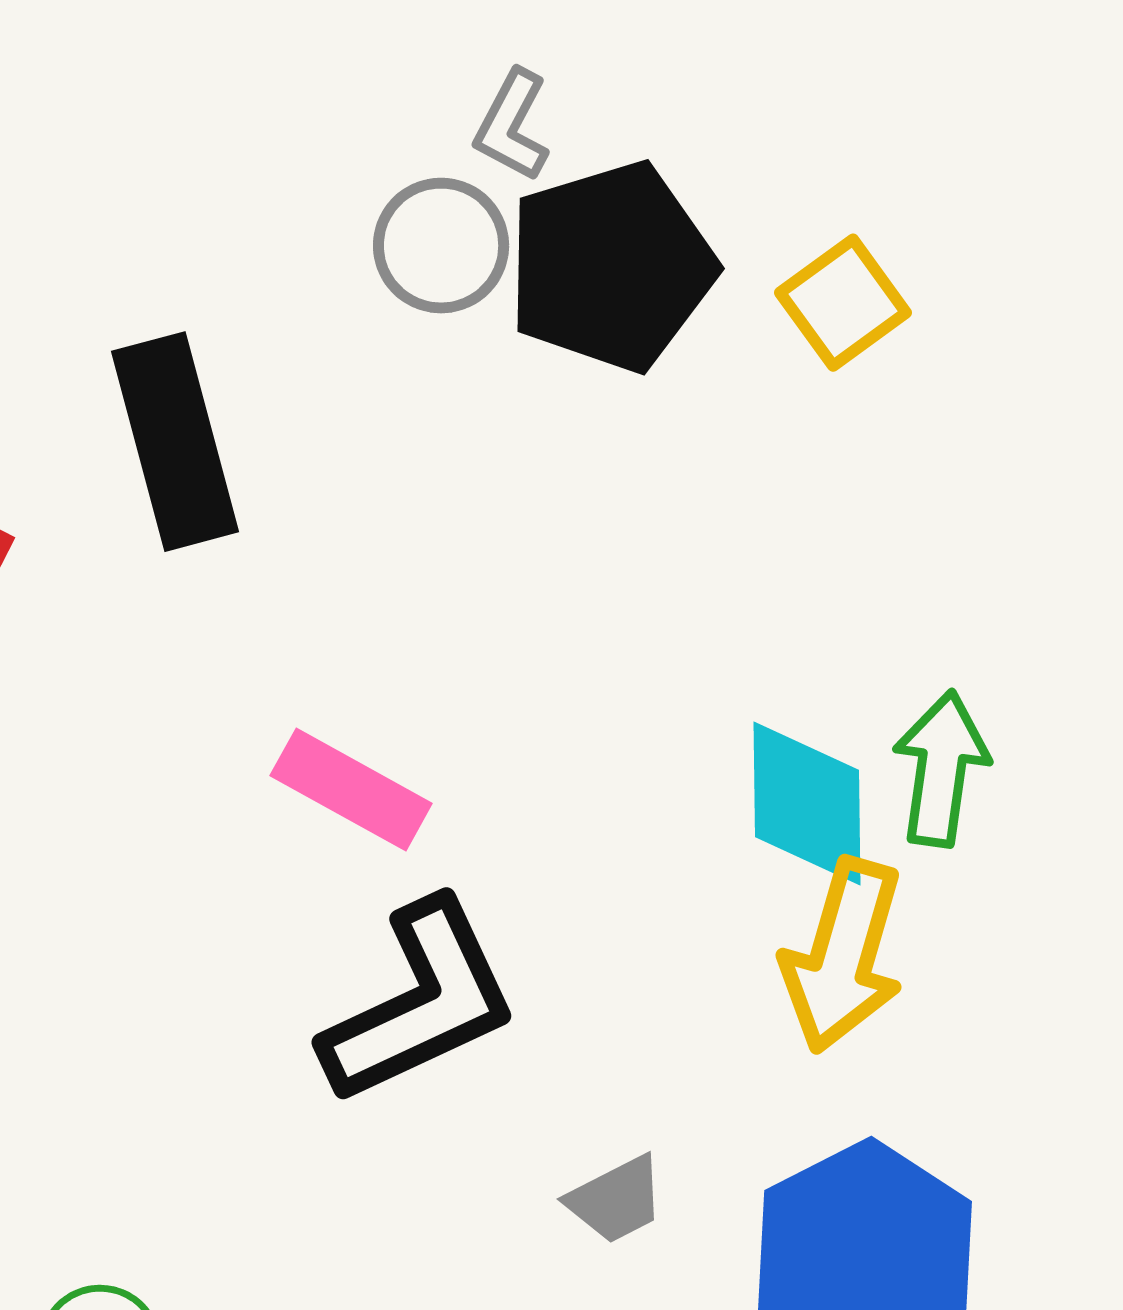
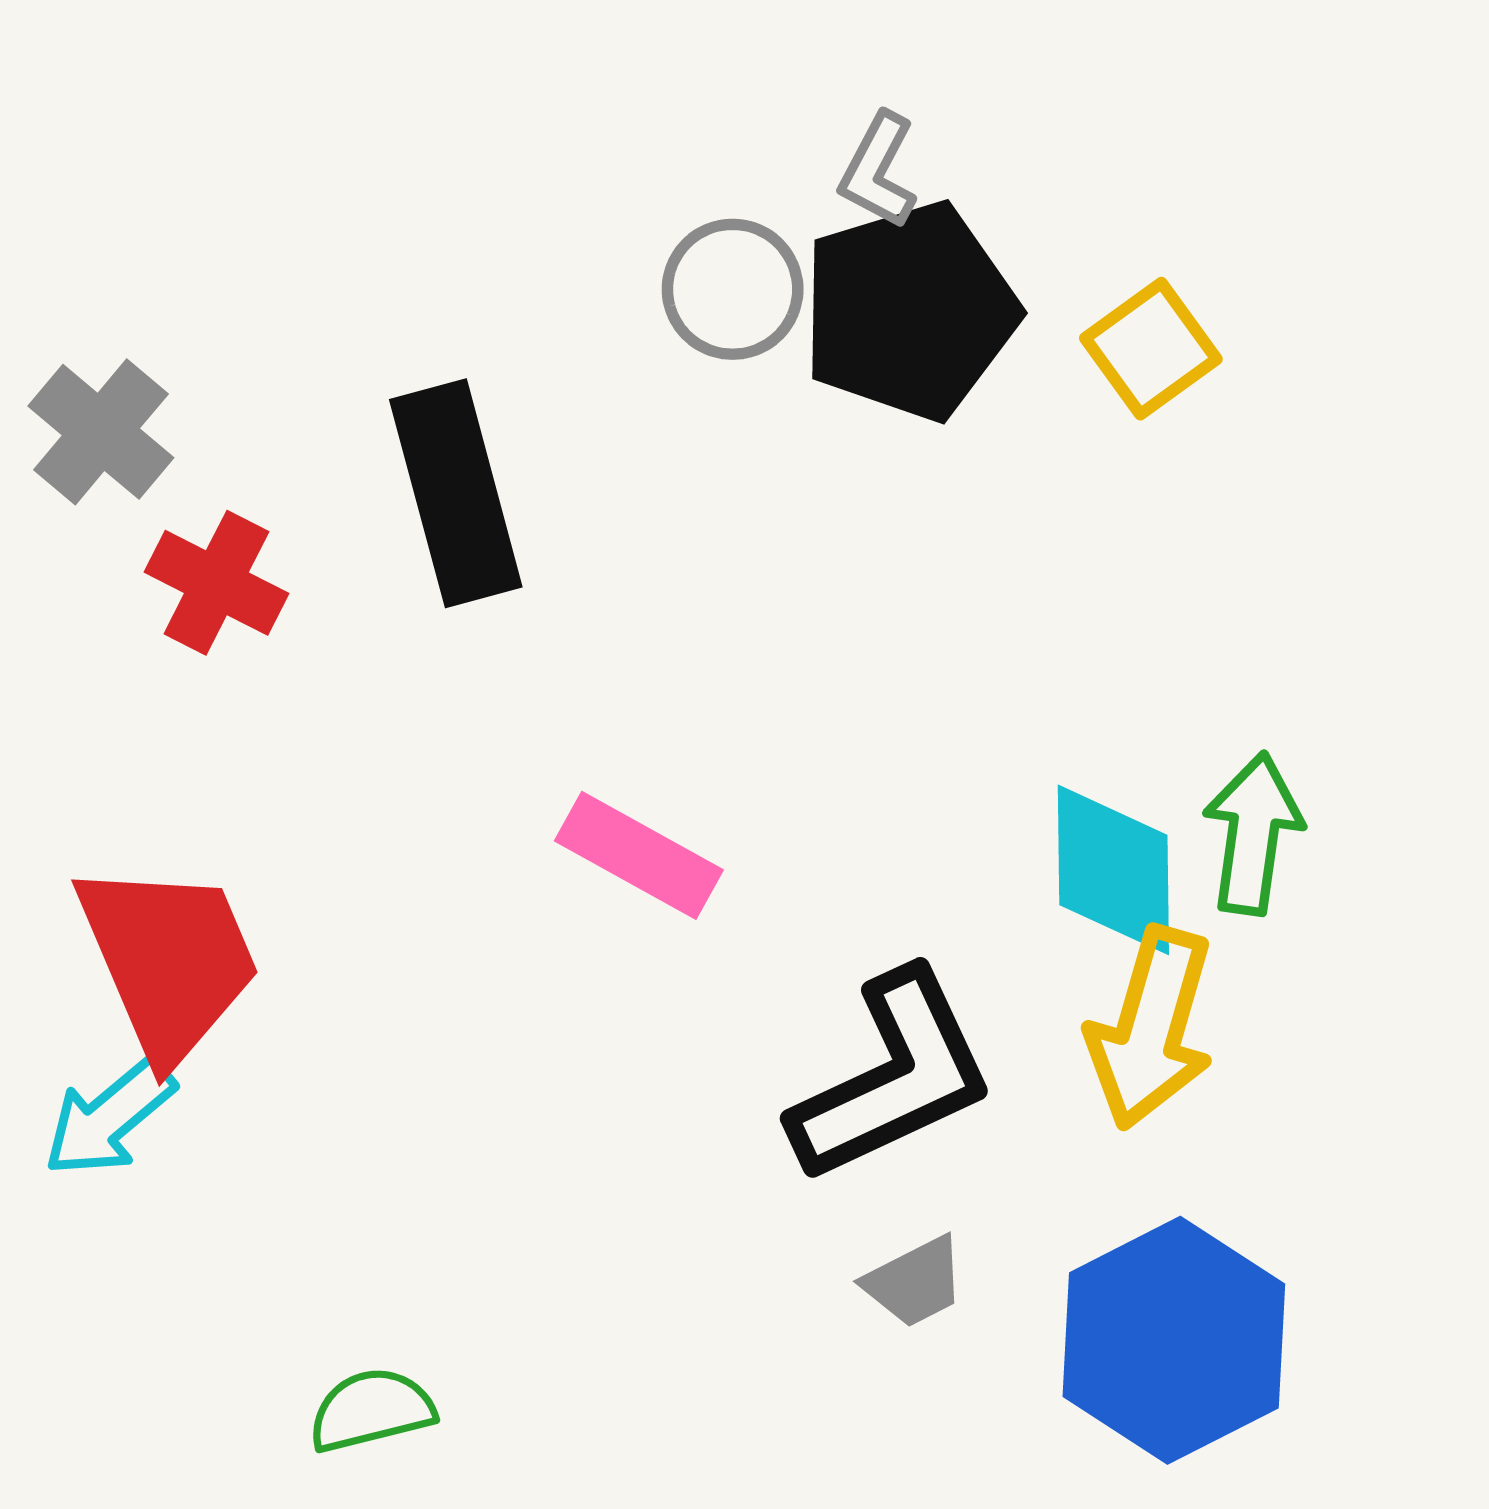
gray L-shape: (512, 126) -> (878, 171), moved
black L-shape: (420, 1003) -> (893, 1077), moved

